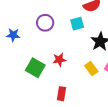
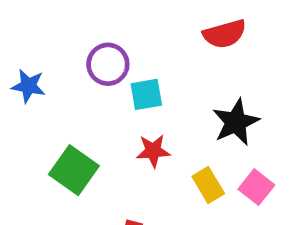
cyan square: (77, 24) -> (146, 94), moved
red star: (59, 60) -> (153, 151), moved

